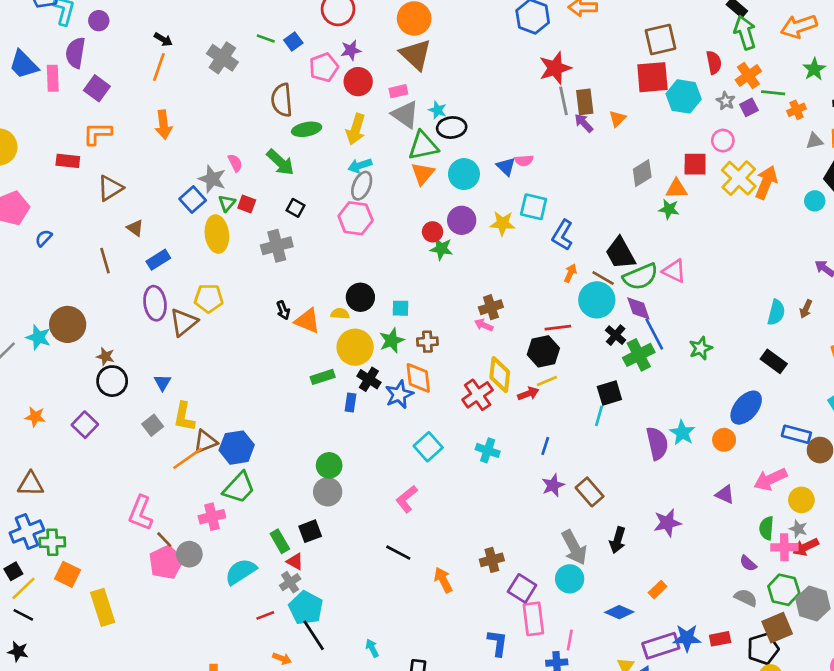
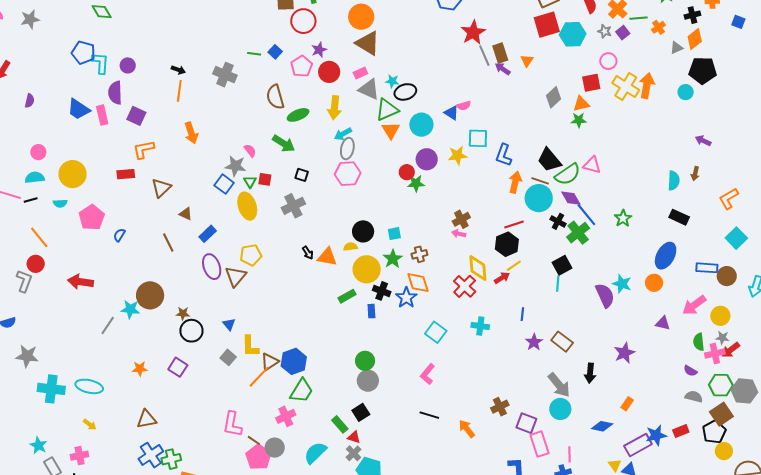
orange arrow: (570, 273) -> (515, 182), size x1.5

